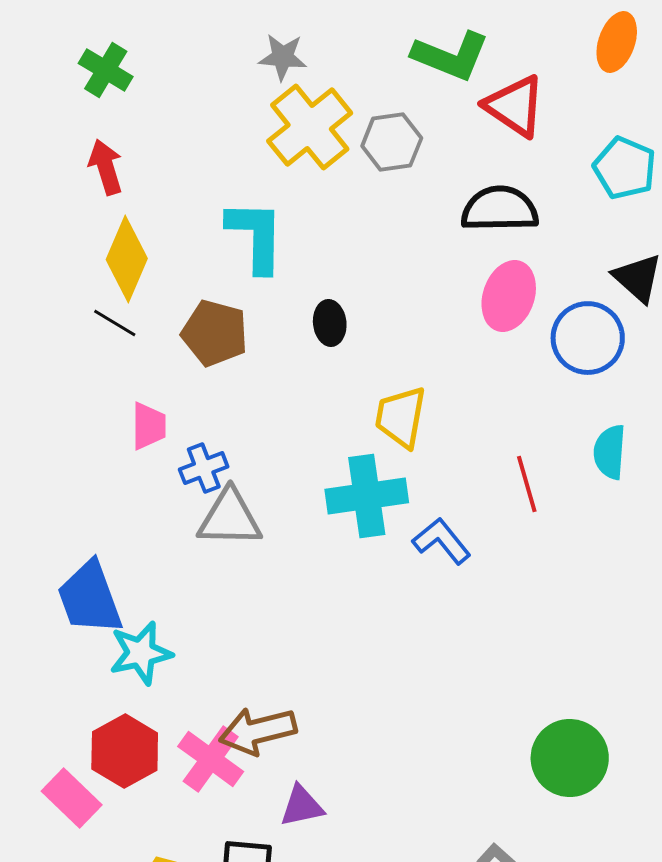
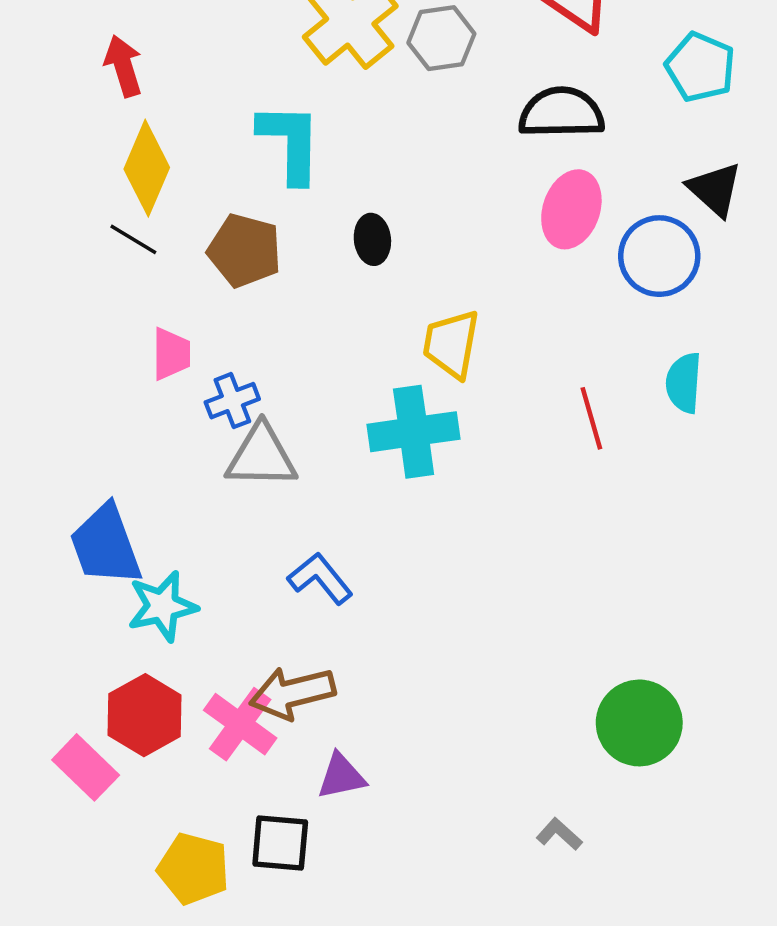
blue L-shape: (442, 541) -> (320, 578), moved

